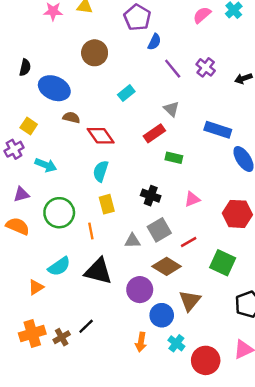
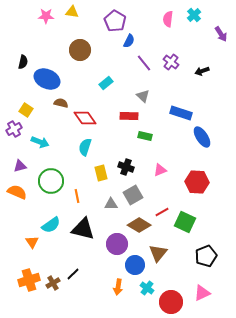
pink semicircle: (202, 15) -> (168, 19), turned -42
red rectangle: (154, 133) -> (129, 116), turned 36
yellow rectangle: (107, 204) -> (101, 173), moved
red line: (189, 242) -> (162, 212), moved
orange triangle: (36, 287) -> (32, 242), turned -32

